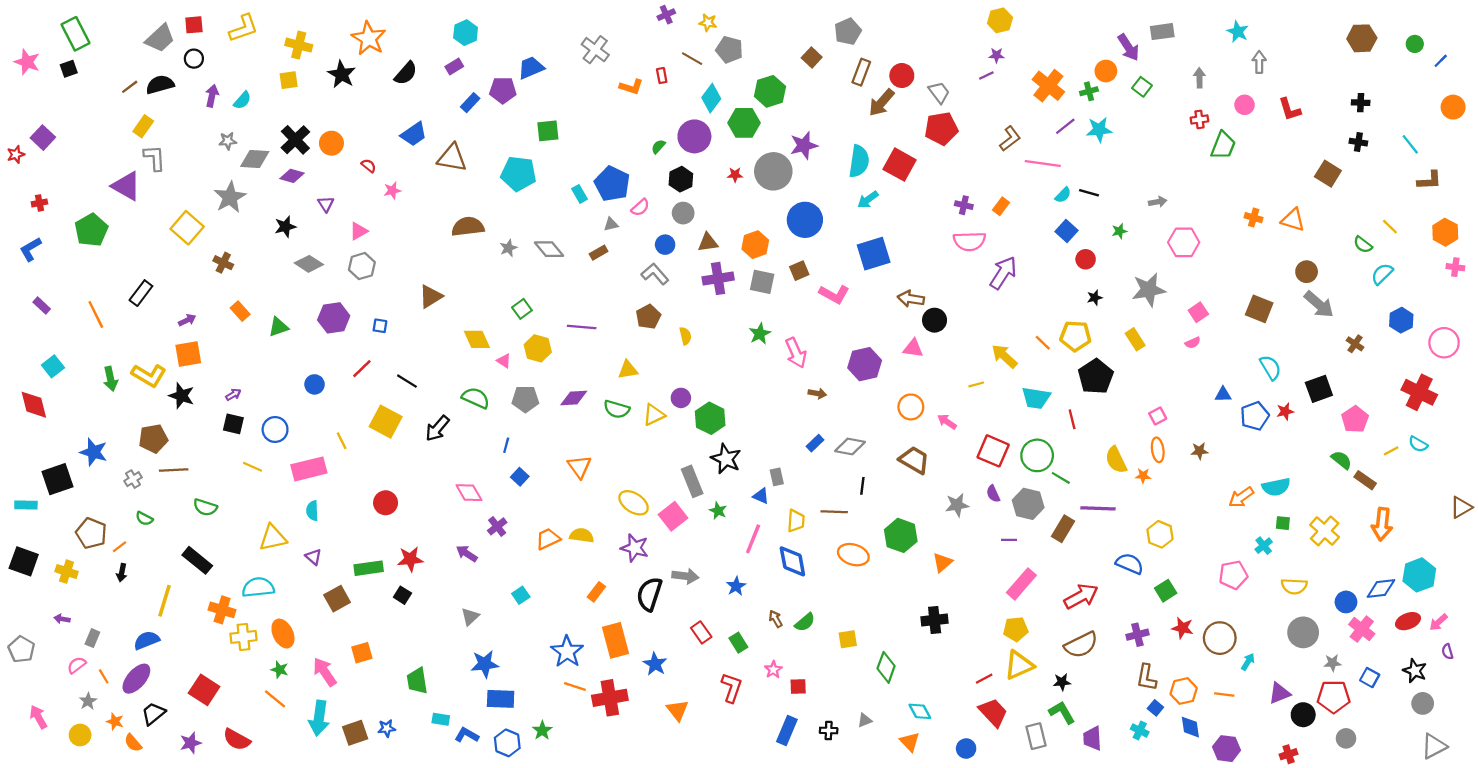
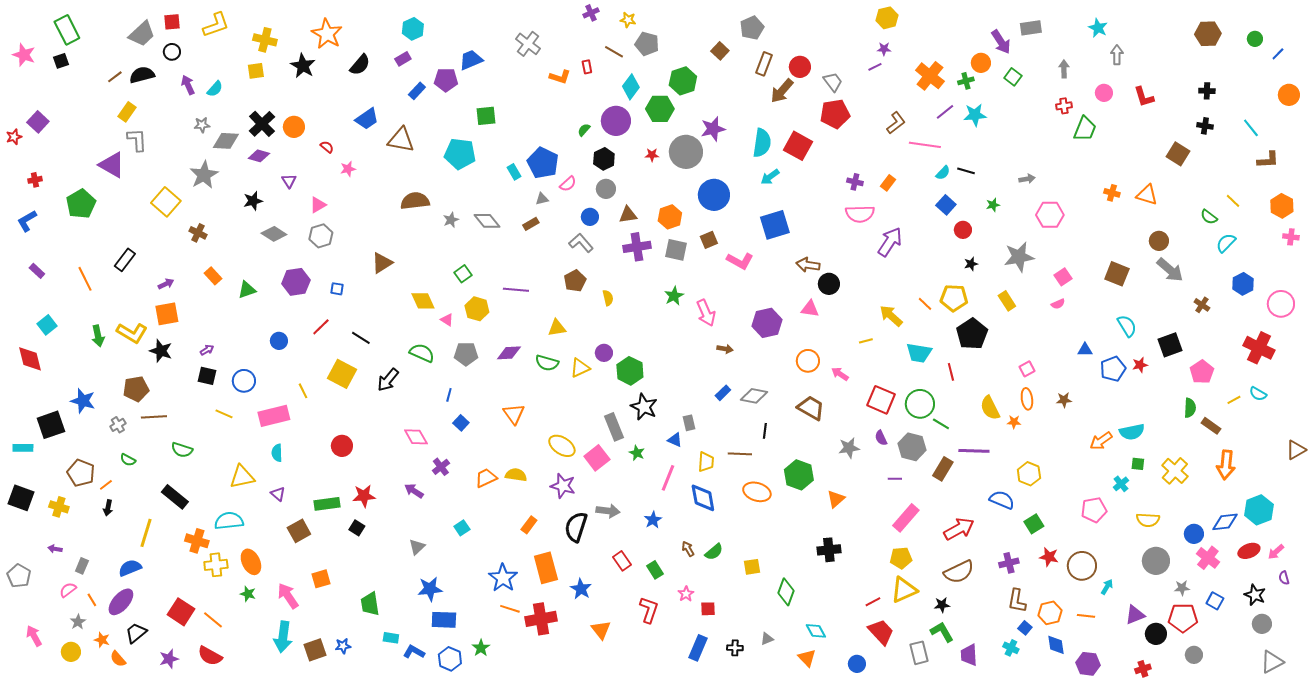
purple arrow: (212, 96) -> (188, 85), turned -36
green semicircle: (1341, 460) -> (1190, 408), turned 54
orange line: (275, 699) -> (213, 620), moved

